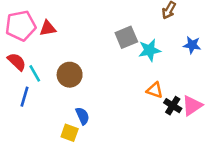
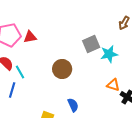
brown circle: (70, 75) -> (62, 69), moved
blue semicircle: (82, 116) -> (73, 105), moved

